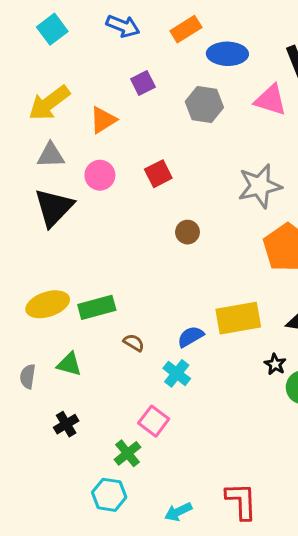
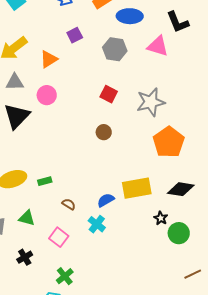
red square: (158, 174) -> (109, 94), moved, turned -36
green rectangle: (97, 307) -> (45, 181), size x0.6
pink square: (154, 421) -> (59, 237), moved

